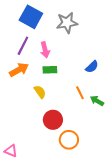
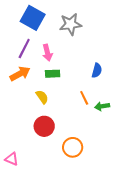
blue semicircle: (92, 67) -> (97, 70), turned -32
green arrow: (97, 101) -> (102, 106), turned -40
red circle: (53, 120) -> (44, 126), moved

